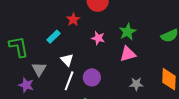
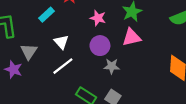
purple circle: (92, 77) -> (100, 46), moved
white line: (69, 81) -> (63, 66), turned 30
gray star: (136, 84) -> (112, 66), moved

